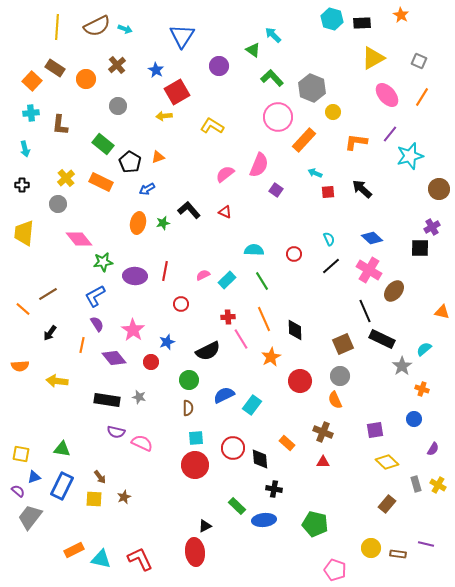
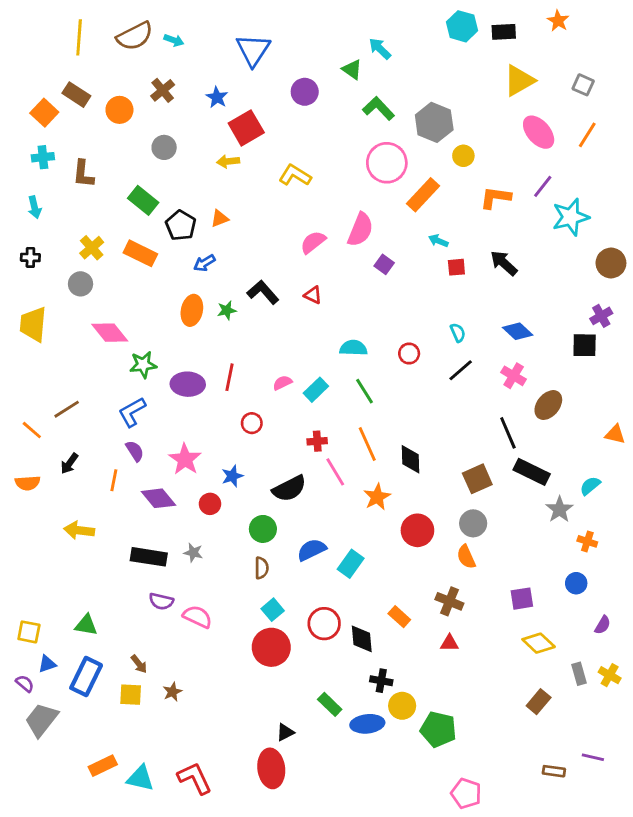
pink cross: (369, 270) -> (514, 376), size x0.7
orange semicircle: (20, 366) -> (28, 483), moved
cyan square: (196, 438) -> (273, 610), turned -35
yellow circle: (371, 548) -> (402, 706), moved

